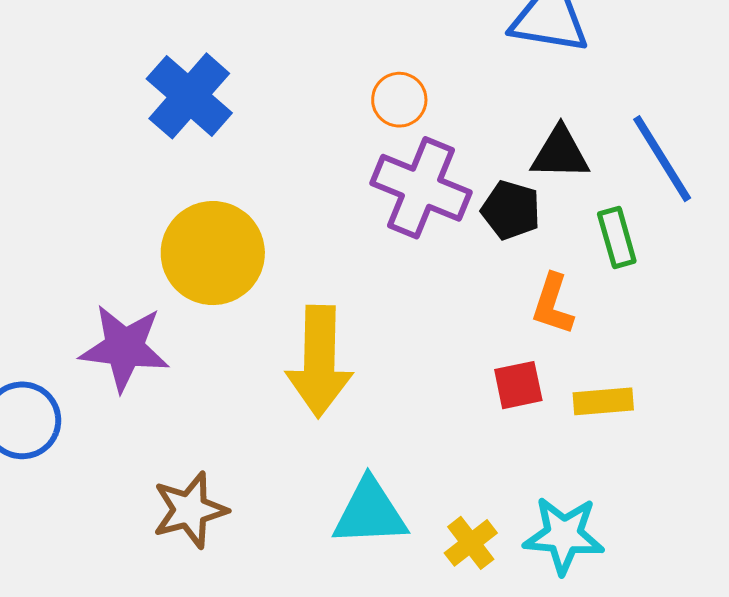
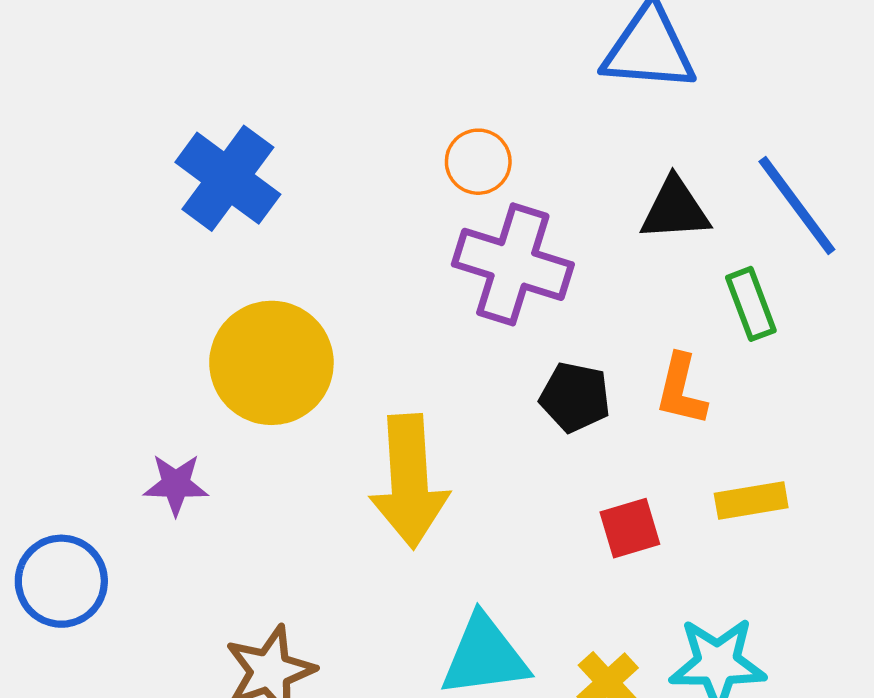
black pentagon: (511, 210) -> (575, 397), moved
purple star: (124, 348) -> (176, 484), size x0.6
red square: (518, 385) -> (630, 528), moved

